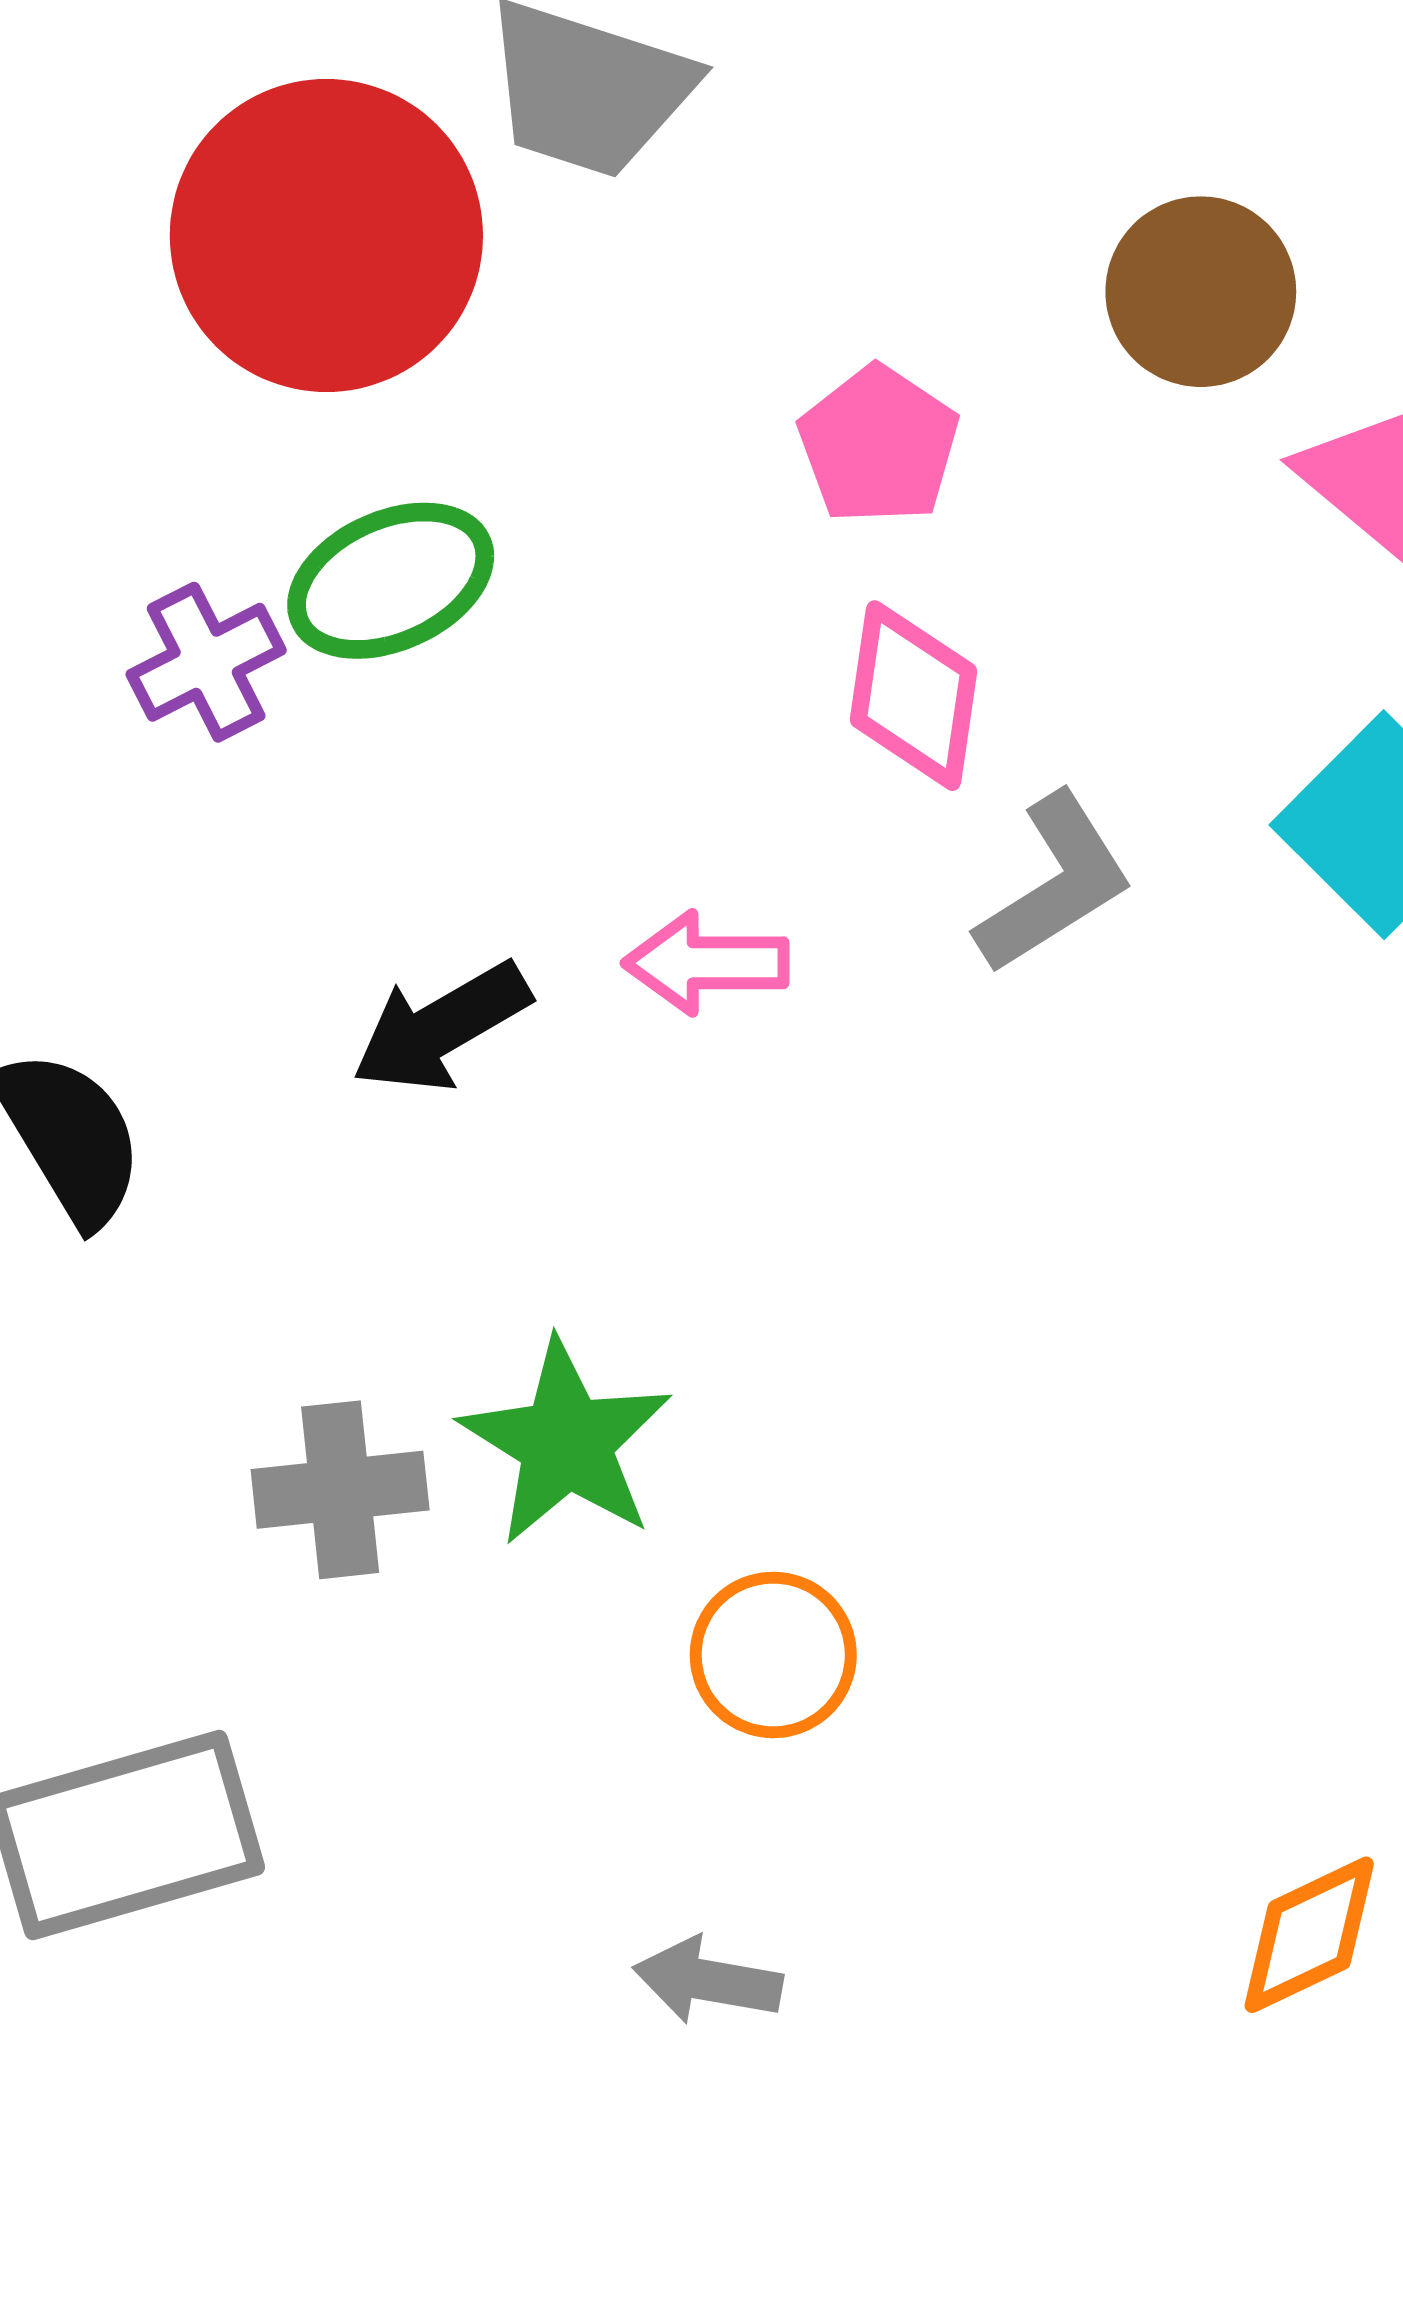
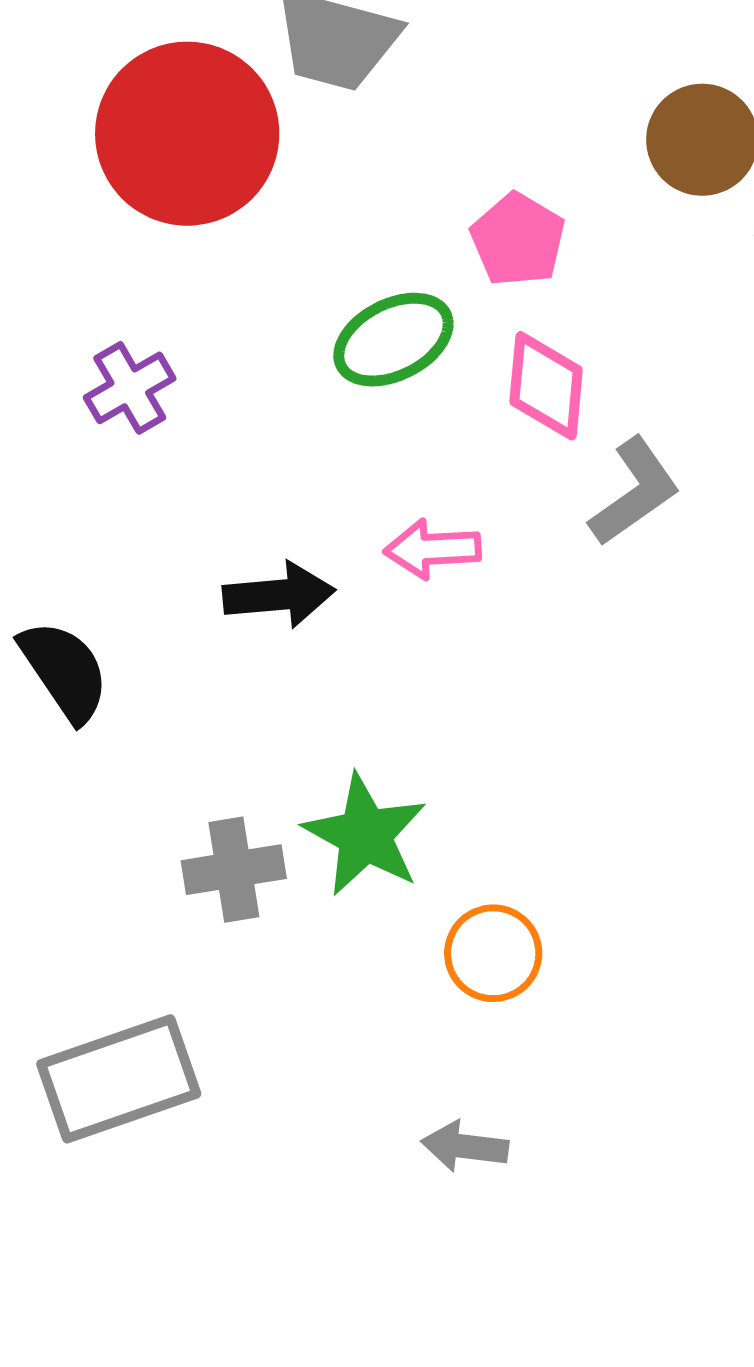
green ellipse: (391, 581) -> (393, 340), moved
black arrow: (441, 1027) -> (279, 595), turned -152

